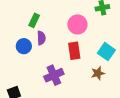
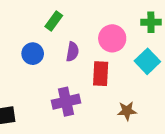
purple semicircle: (41, 38) -> (72, 52), moved
cyan square: (106, 52) -> (147, 61), moved

